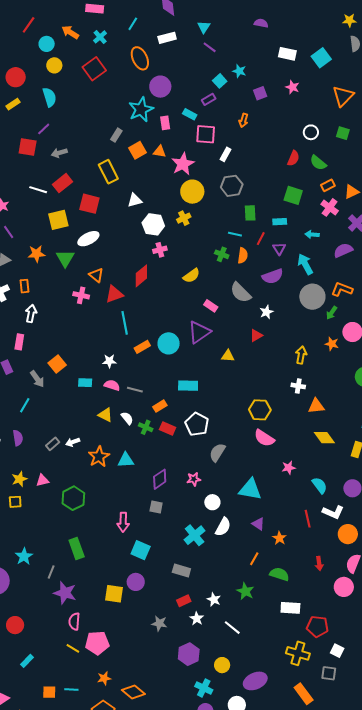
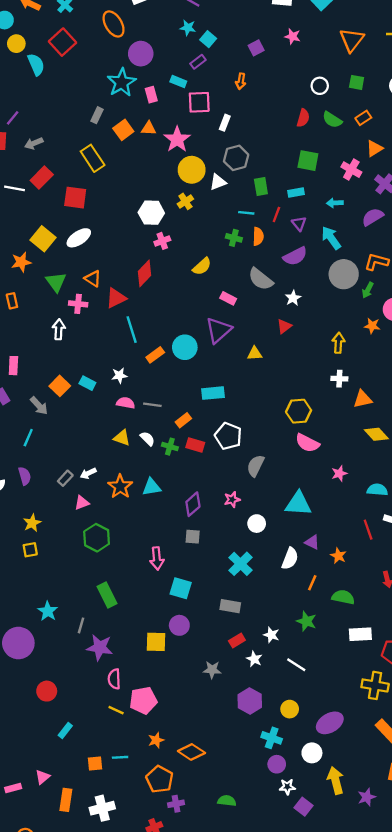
cyan star: (239, 71) -> (188, 28), moved
cyan semicircle: (49, 97) -> (36, 64), moved
orange rectangle: (328, 185) -> (363, 118), moved
white triangle: (135, 200) -> (218, 182), moved
yellow square: (58, 220) -> (43, 239), moved, turned -30
green triangle: (65, 258) -> (56, 282), moved
white arrow: (31, 313) -> (59, 329), moved
cyan rectangle: (85, 383) -> (87, 383), moved, turned 32
pink triangle: (42, 480) -> (82, 503), moved
cyan semicircle: (320, 485) -> (377, 490), turned -42
white semicircle: (223, 527) -> (290, 559), moved

